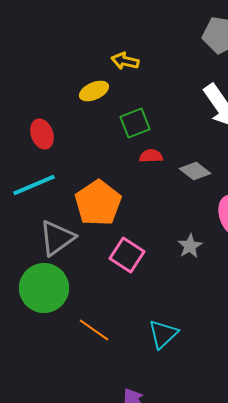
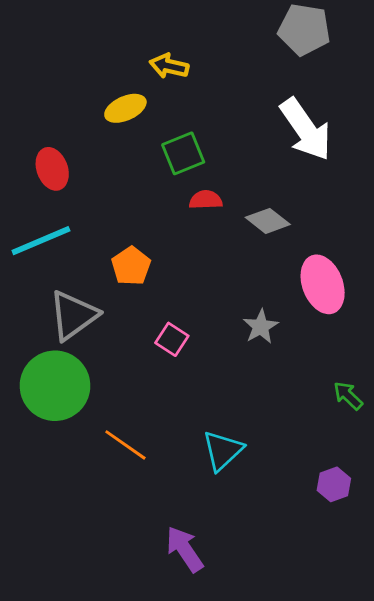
orange pentagon: (98, 203) -> (131, 266), size x0.6
pink square: (127, 255) -> (172, 339), size x0.7

